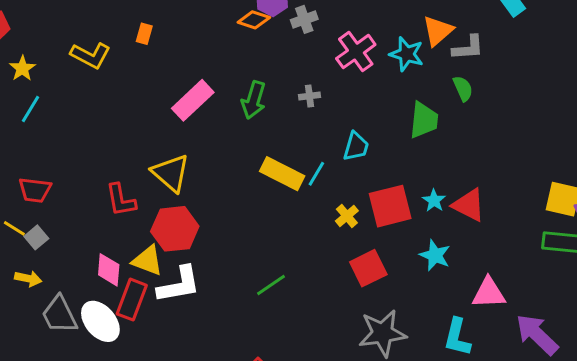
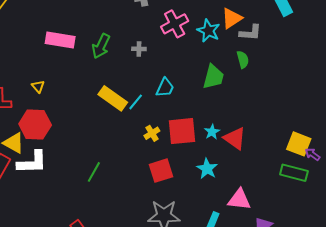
pink rectangle: (193, 100) -> (60, 40), turned 44
yellow triangle: (171, 173) -> (38, 87), size x0.5
green line: (271, 285) -> (94, 172), turned -35

